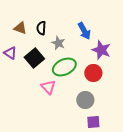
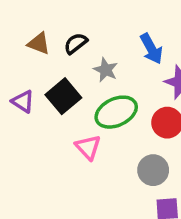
black semicircle: (41, 28) -> (76, 43), turned 48
purple triangle: (10, 53) -> (23, 101), moved

